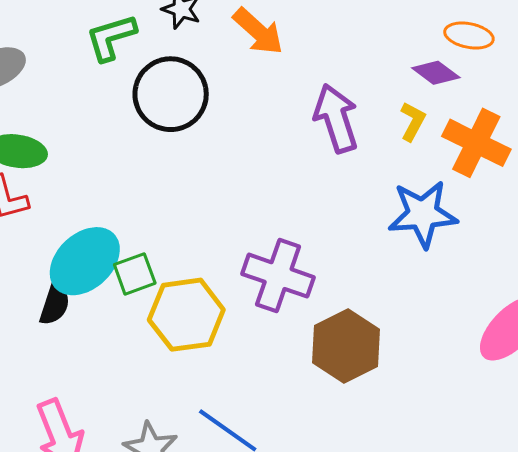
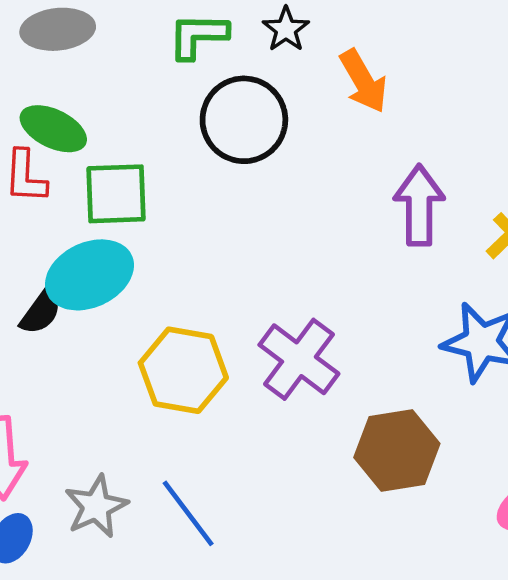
green square: (135, 274) -> (116, 194), moved, size x1.4
brown hexagon: (346, 346) -> (397, 450), moved

